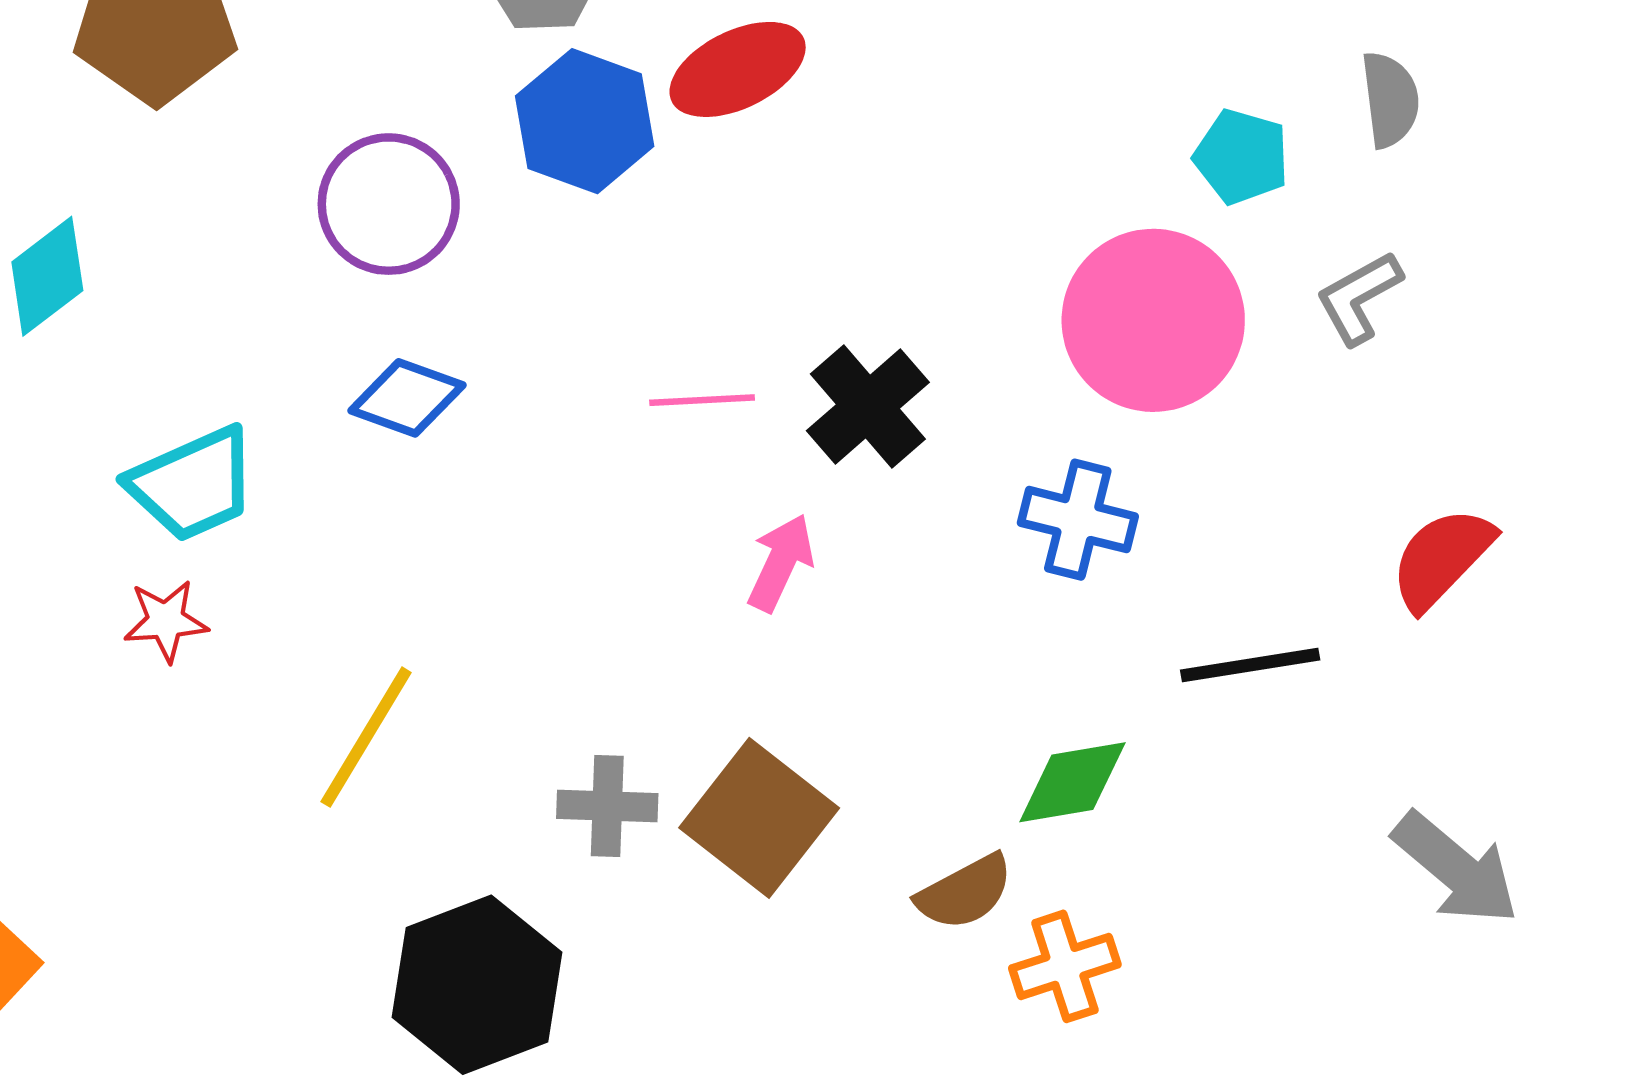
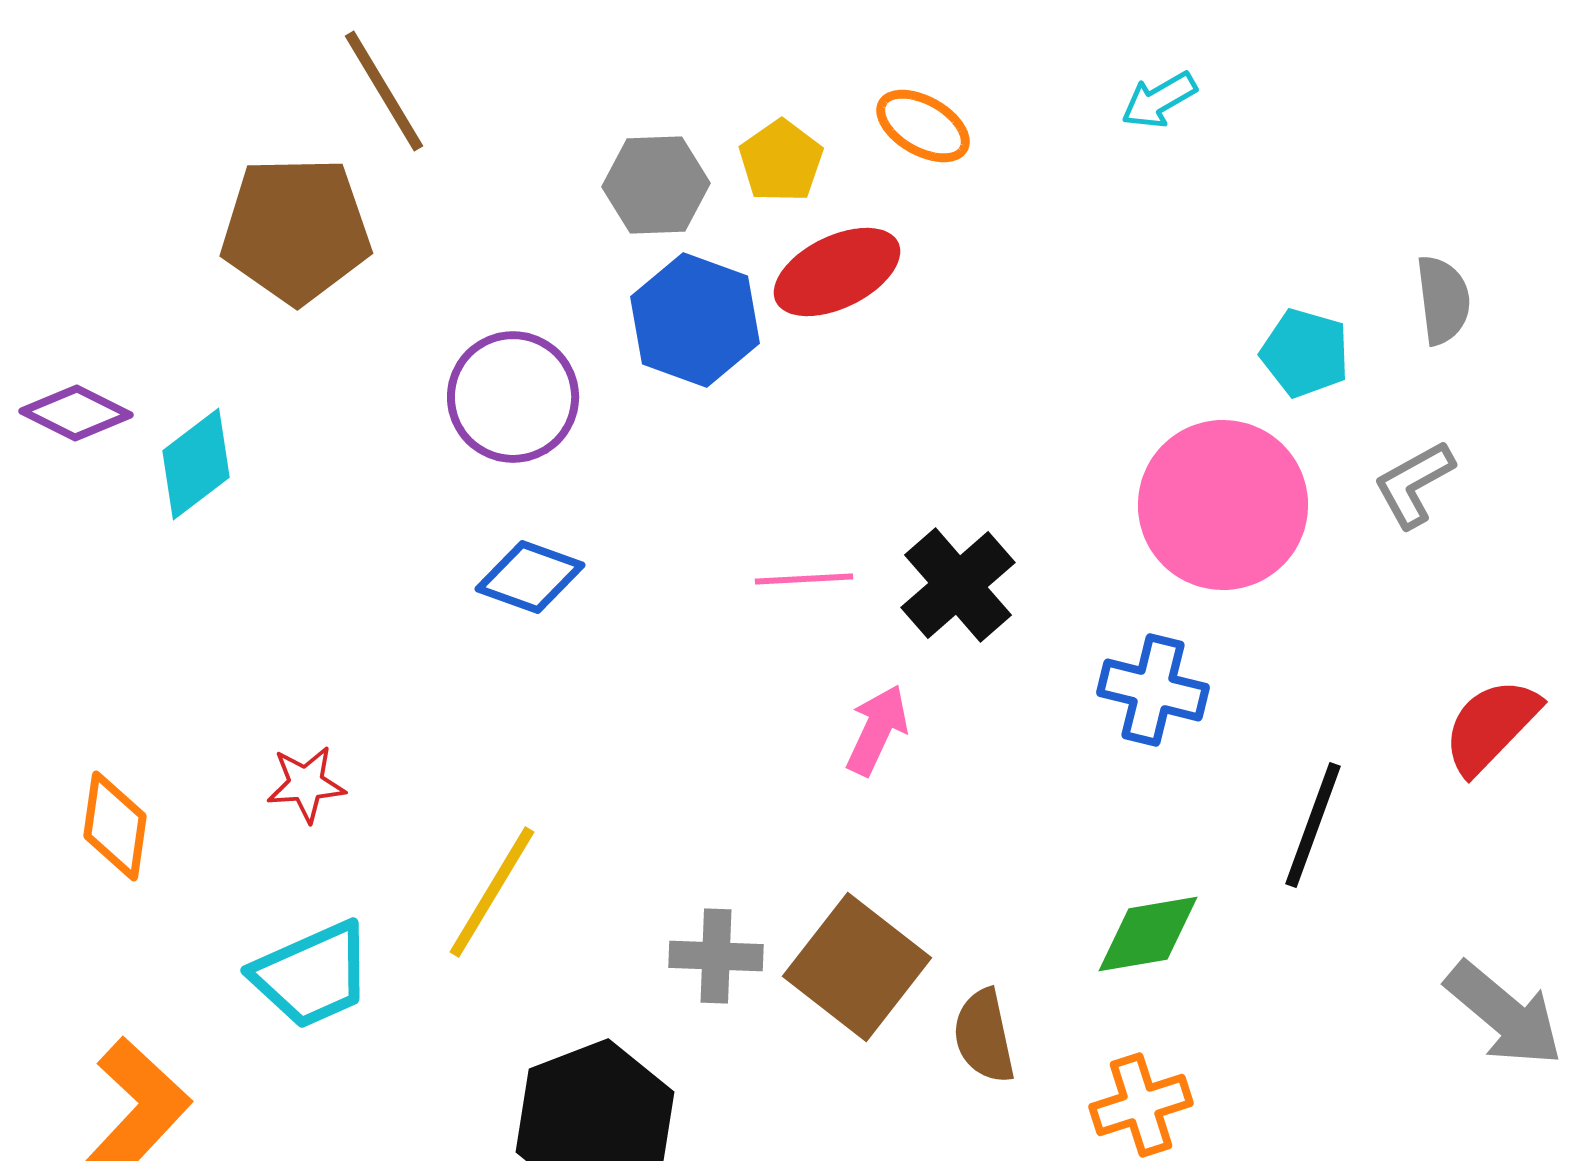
cyan trapezoid: (193, 484) -> (312, 975), moved
black line: (1250, 665) -> (1313, 825), turned -61
brown semicircle: (965, 892) -> (984, 1036), moved, turned 106

